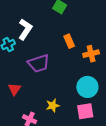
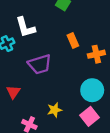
white L-shape: (25, 29) -> (25, 27), turned 130
pink square: (85, 111) -> (90, 116), turned -30

